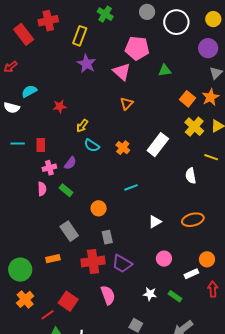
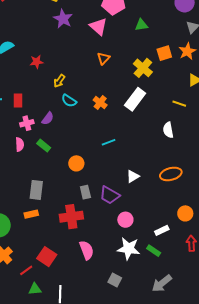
orange square: (188, 99) -> (164, 53), turned 35
yellow cross: (194, 127) -> (143, 68), moved
yellow line: (211, 157) -> (179, 104), moved
gray rectangle: (69, 231) -> (36, 190), moved, turned 42
pink circle: (164, 259) -> (125, 220), moved
purple trapezoid: (122, 264) -> (110, 195), moved
white rectangle: (191, 274) -> (162, 230), moved
white star: (150, 294) -> (129, 249), size x1.6

